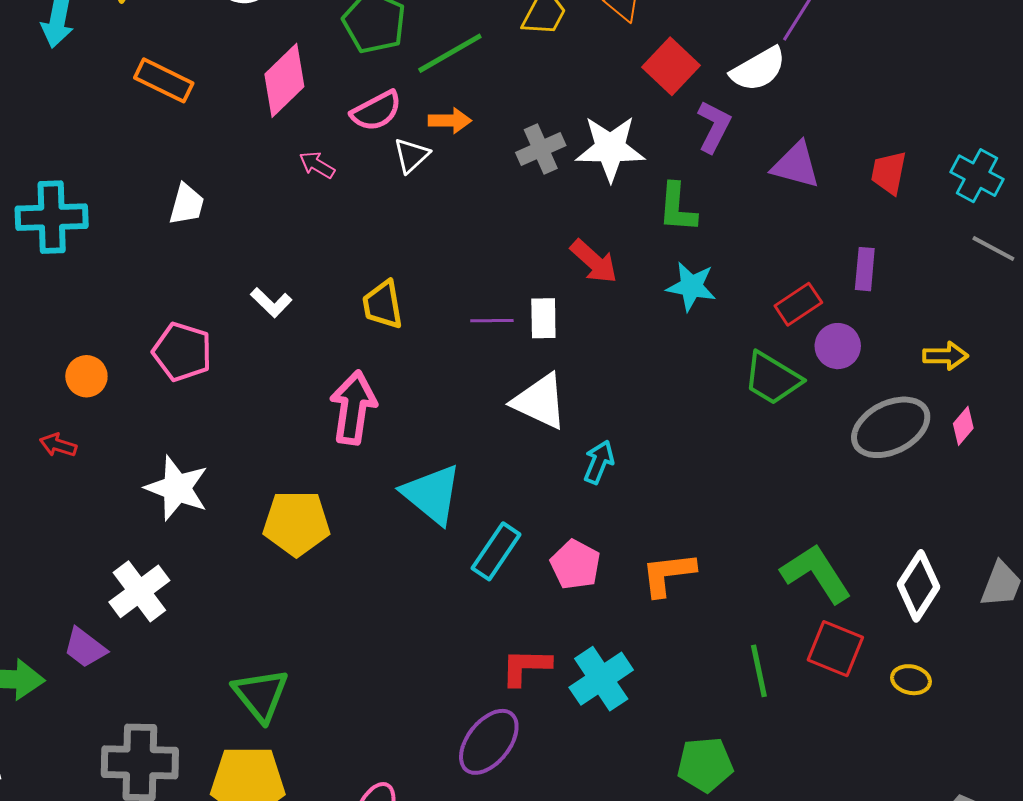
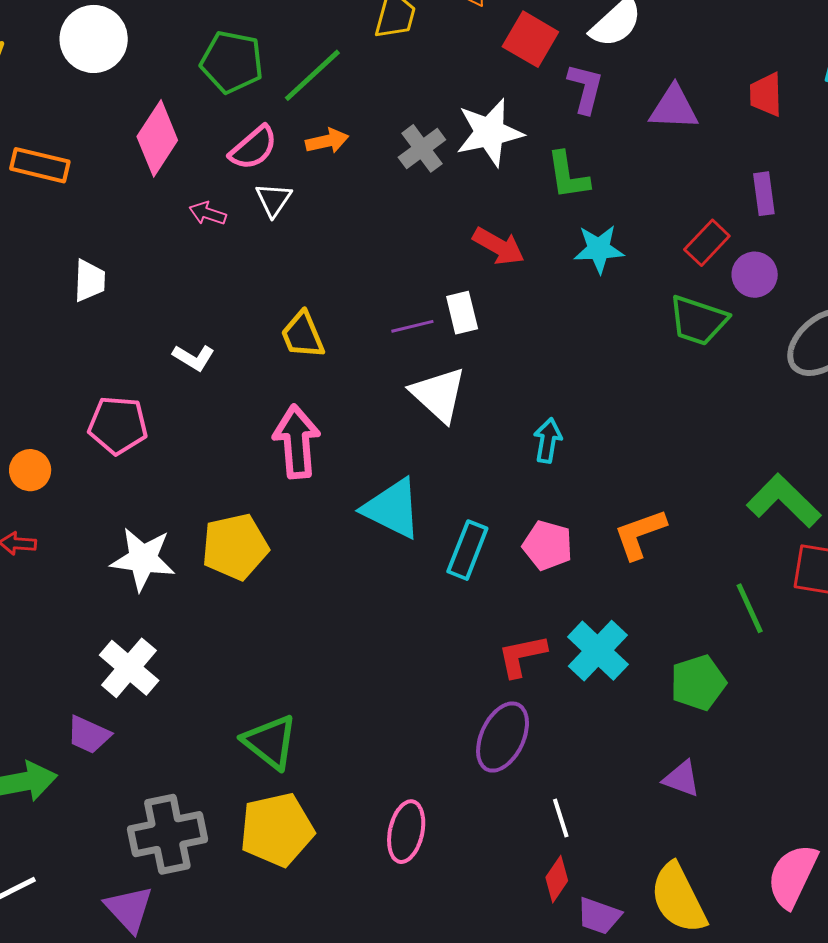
white triangle: (411, 155) -> (273, 200), moved
white triangle: (540, 401) -> (439, 394), moved, turned 30
yellow pentagon: (296, 523) -> (235, 547), moved
green pentagon: (705, 765) -> (698, 683), moved

